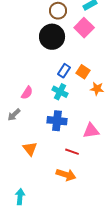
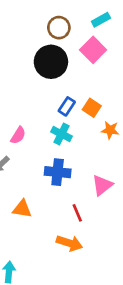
pink triangle: (91, 131) -> (102, 185), turned -30
orange triangle: (30, 149) -> (22, 209), turned -42
red line: (72, 152) -> (77, 213), turned 48

